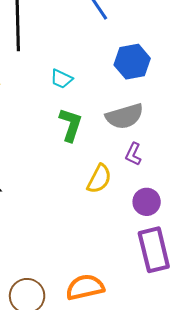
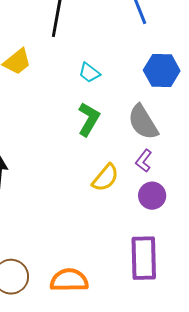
gray semicircle: (125, 116) -> (143, 122), turned 63
purple circle: (147, 202) -> (152, 196), moved

